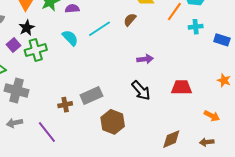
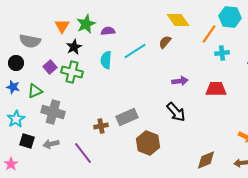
cyan cross: (196, 27) -> (222, 53), moved
black star: (27, 28) -> (74, 47), moved
cyan semicircle: (70, 38) -> (106, 60), turned -132
green cross: (36, 50) -> (72, 72), turned 30
red trapezoid: (181, 87) -> (216, 89), moved

